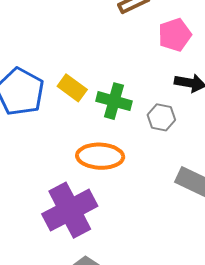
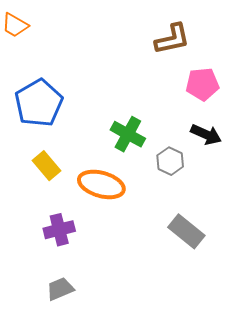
yellow rectangle: (72, 88) -> (47, 166), moved
purple cross: (70, 210) -> (59, 230), size x0.6

